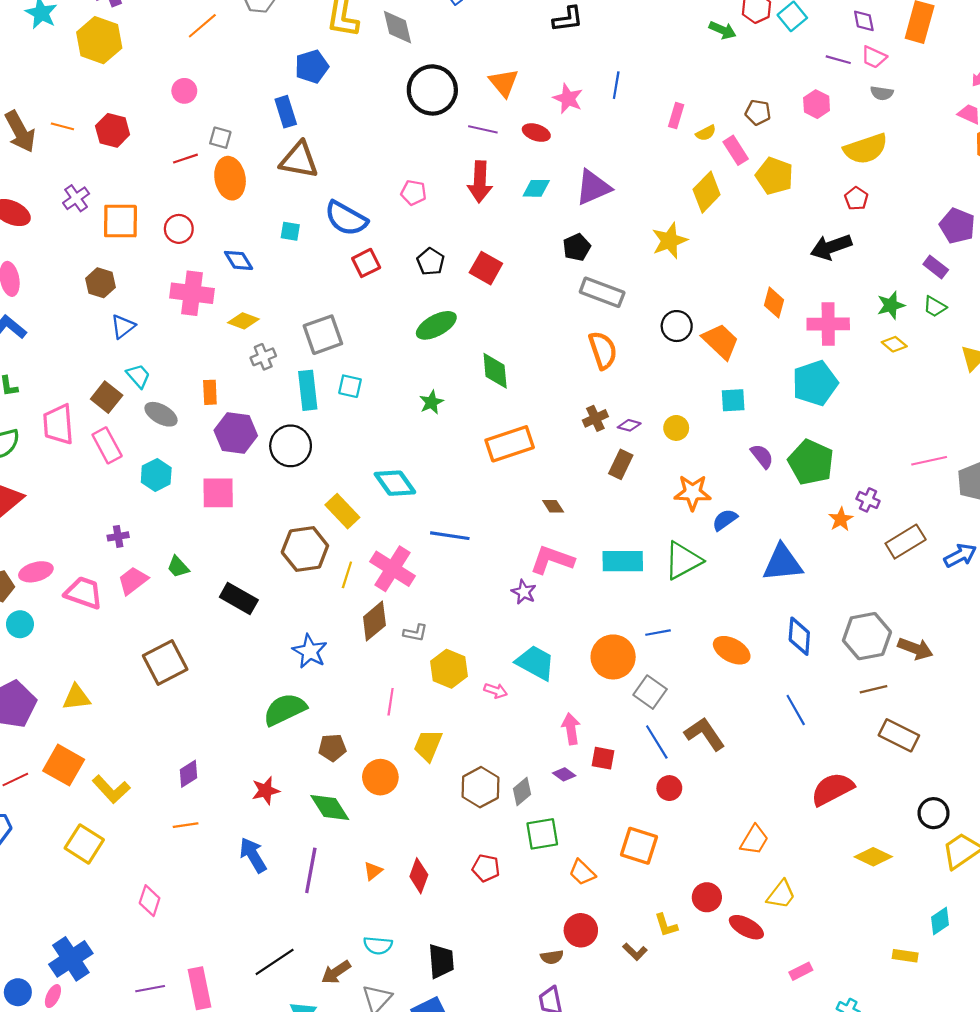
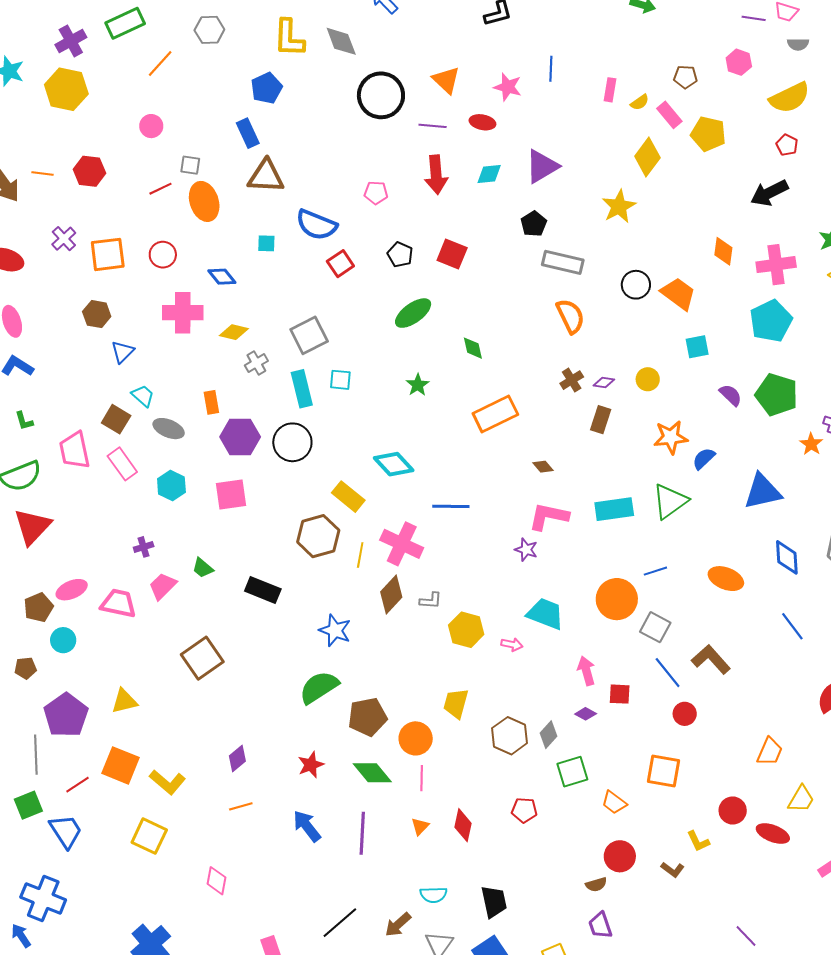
green diamond: (495, 371) -> (473, 348), size x0.7
pink line: (391, 702) -> (422, 778), moved
brown pentagon: (332, 748) -> (367, 717), size x1.5

